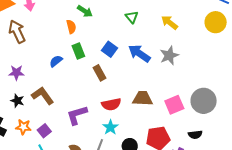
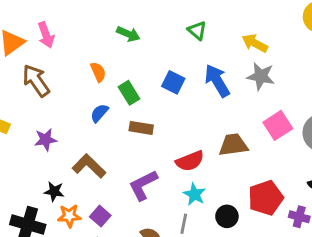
yellow arrow: (169, 22) -> (255, 43), moved
orange semicircle: (71, 27) -> (98, 72), moved
blue arrow: (139, 53) -> (217, 81), turned 35
gray star: (169, 55) -> (261, 76), turned -30
brown rectangle: (100, 73) -> (141, 128), moved, turned -42
black star: (17, 101) -> (54, 191), moved
pink square: (174, 105) -> (278, 125), moved

